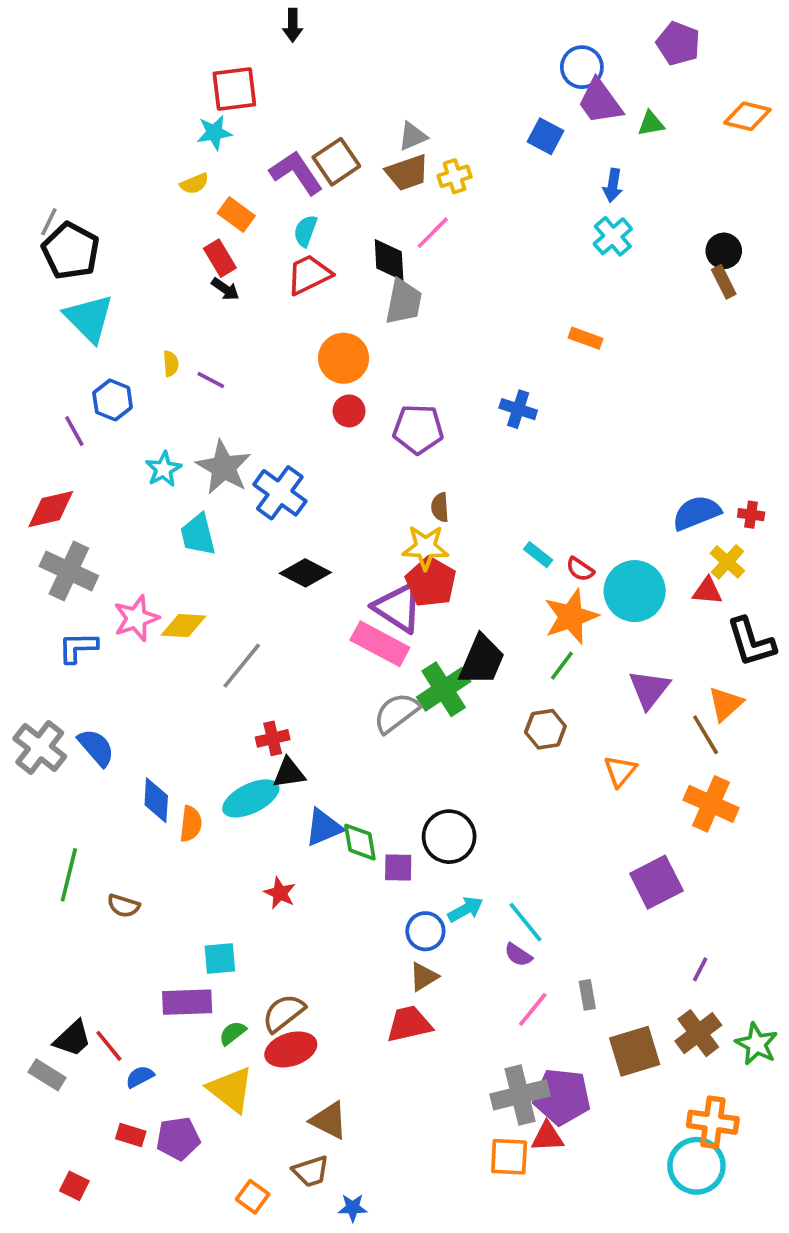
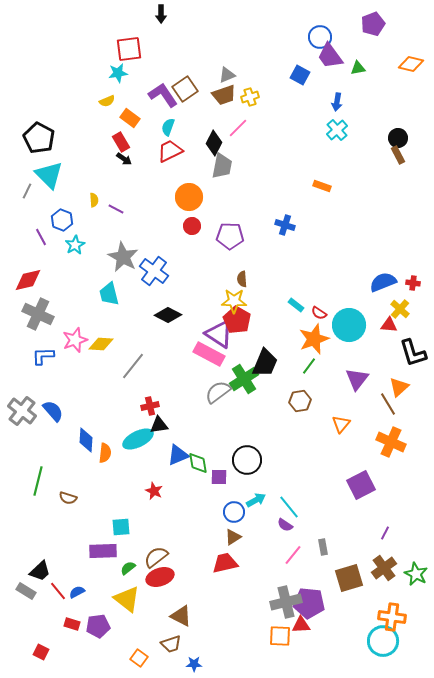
purple pentagon: (678, 43) -> (373, 24), turned 30
gray line: (49, 222) -> (27, 191), moved
black diamond: (389, 260) -> (214, 143), turned 30
cyan star: (163, 469) -> (75, 245), moved
red line: (109, 1046) -> (58, 591), moved

